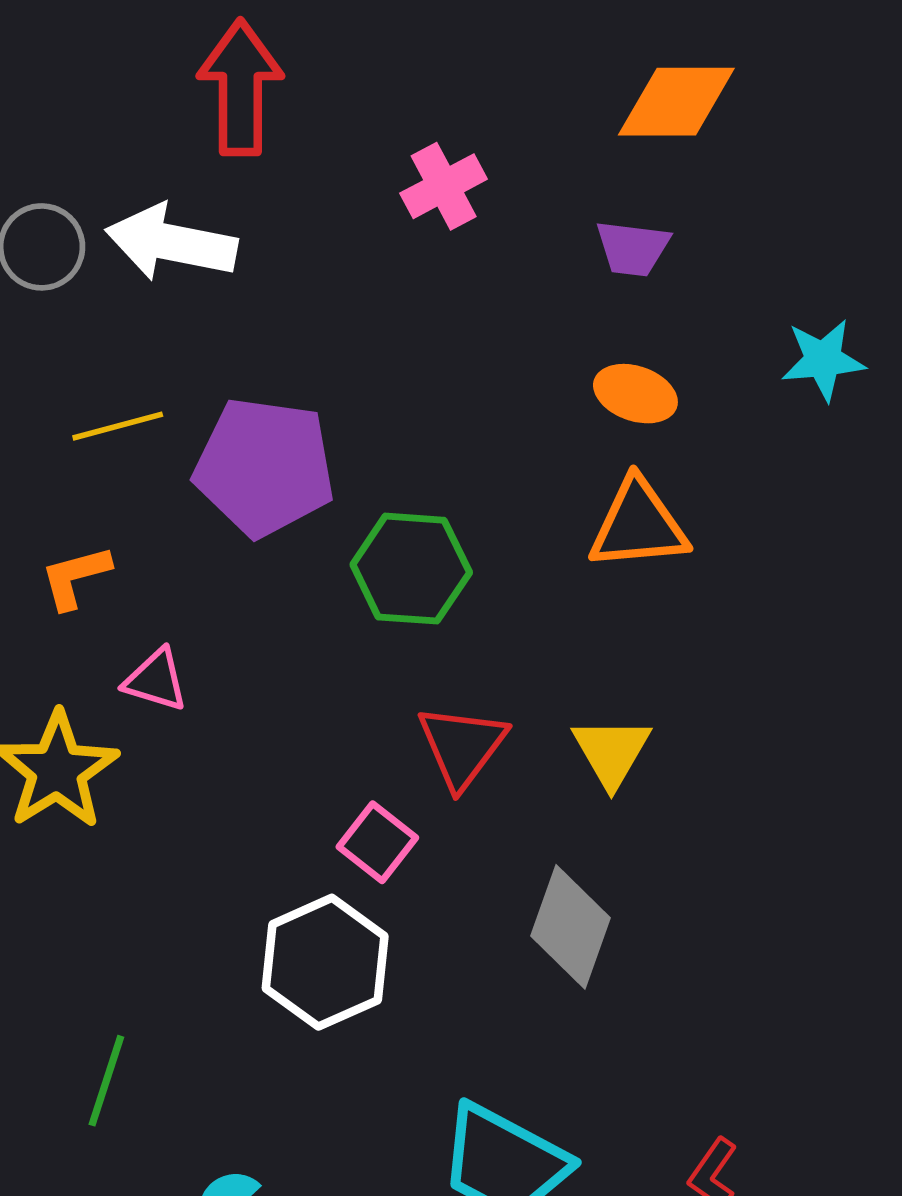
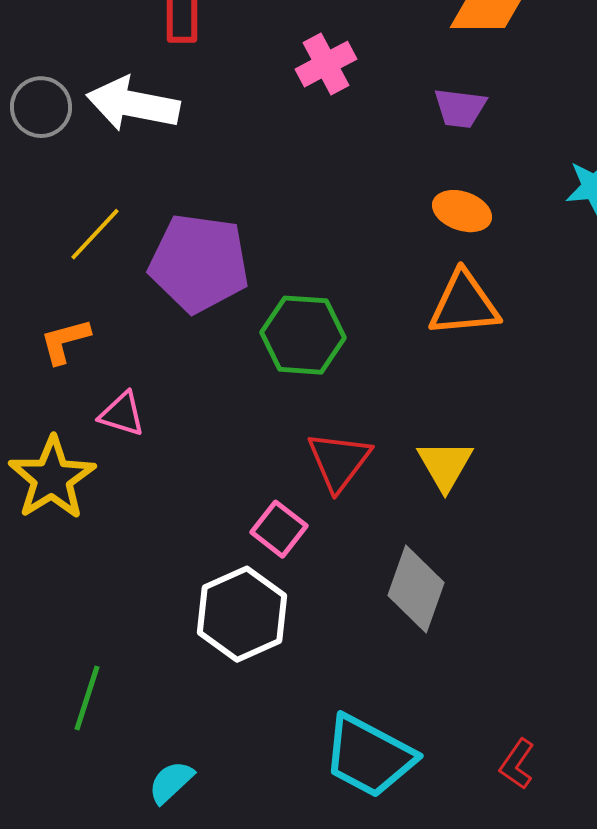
yellow line: (118, 426) -> (95, 234), turned -32

